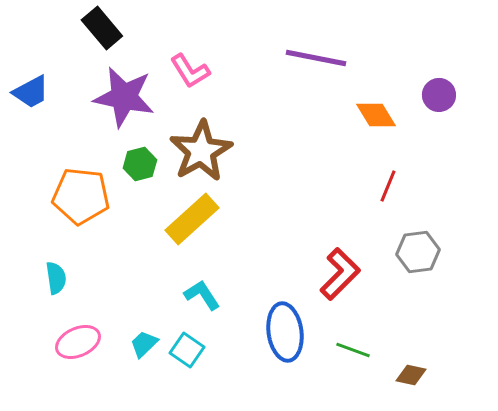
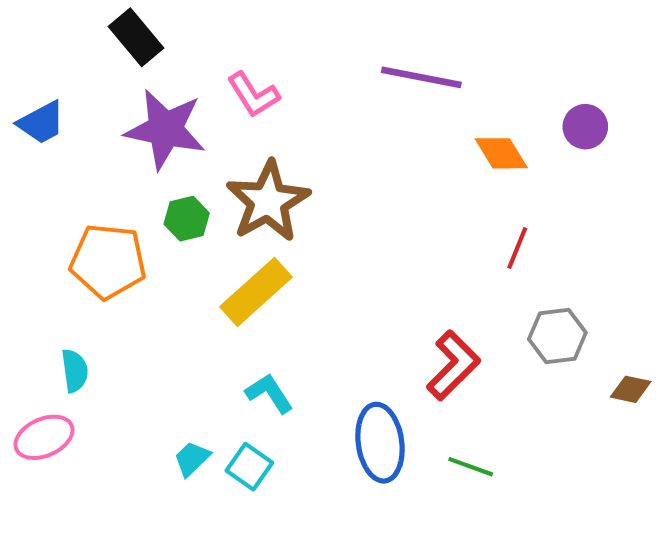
pink ellipse: (78, 342) -> (44, 437), moved
brown diamond: (411, 375) -> (631, 389), moved

